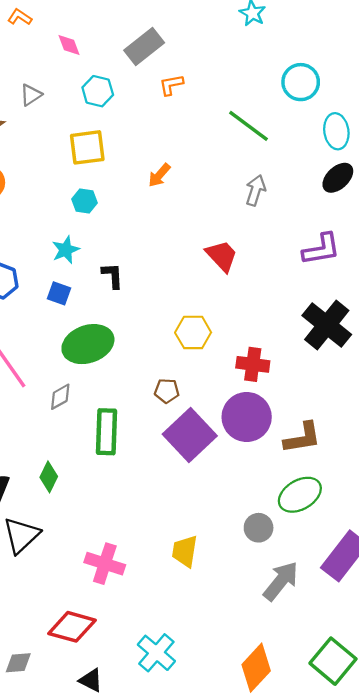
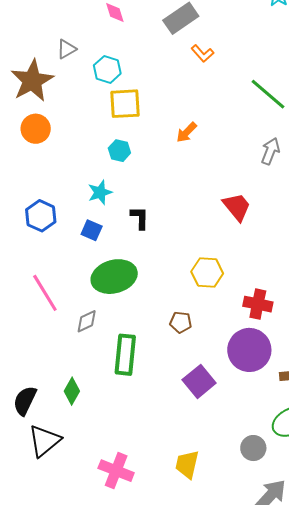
orange L-shape: (171, 85) -> (202, 53), turned -125
cyan hexagon: (98, 91) -> (107, 69), moved
gray triangle: (31, 95) -> (66, 49), moved
purple square: (190, 435) -> (199, 381), moved, size x0.7

